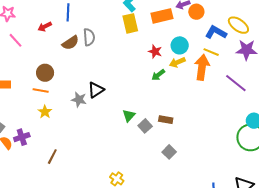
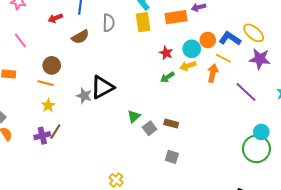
orange circle: (196, 12) -> (208, 40), moved
gray semicircle: (89, 37) -> (109, 23), moved
pink line: (16, 40) -> (20, 41), moved
orange arrow: (202, 67) -> (213, 73), size x0.7
black triangle: (96, 90) -> (102, 87), size x1.4
purple cross: (22, 137) -> (42, 136), moved
gray square: (169, 152) -> (172, 157), turned -32
brown line: (52, 157) -> (55, 132), moved

